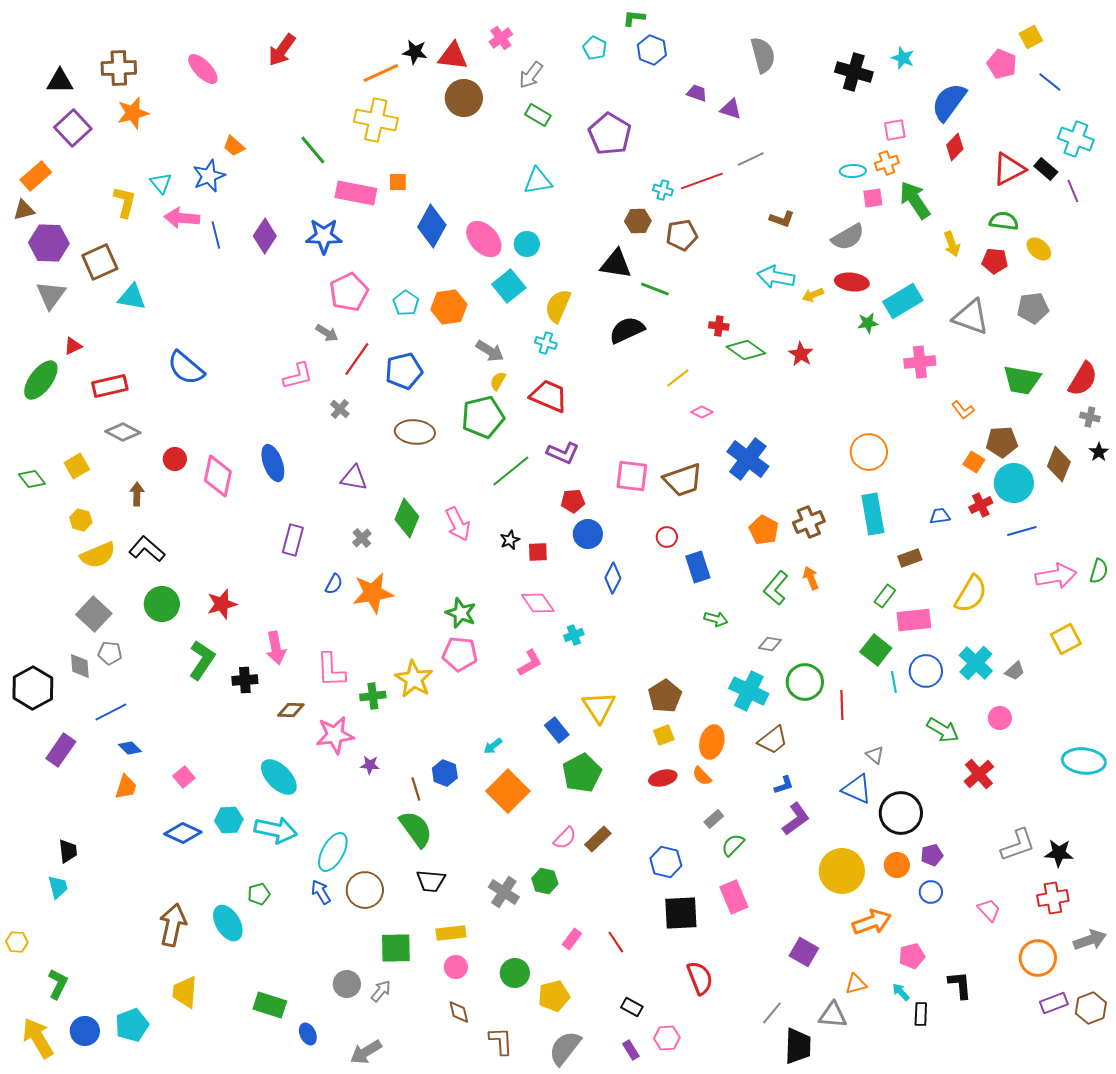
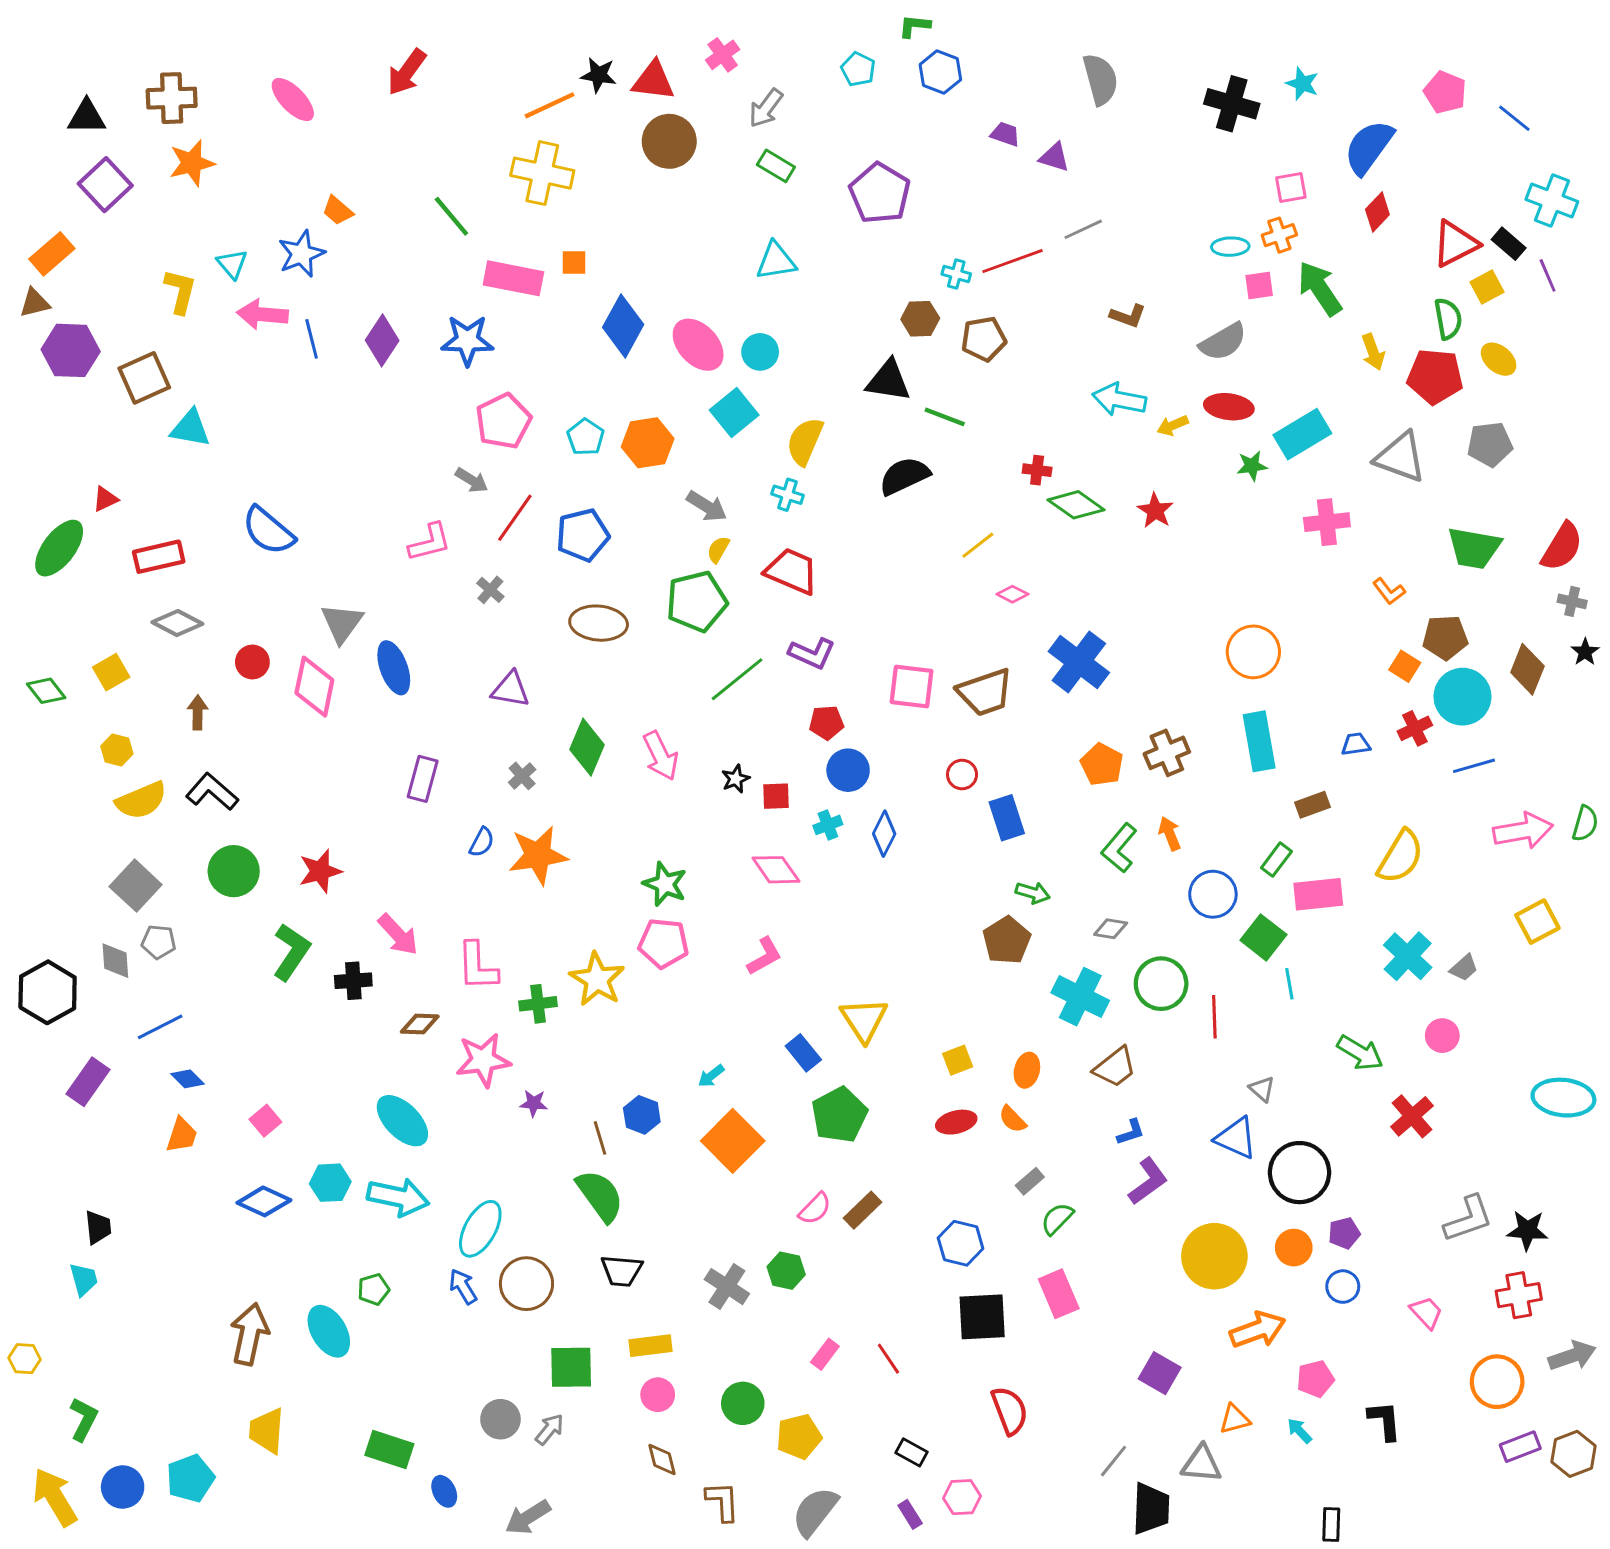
yellow square: (1031, 37) -> (1487, 287), moved
green semicircle: (1004, 221) -> (1448, 319), turned 72
red pentagon: (995, 261) -> (1435, 376), size x1.5
gray triangle: (51, 295) -> (342, 623), moved
cyan cross: (574, 635) -> (828, 825), moved
pink arrow: (276, 648) -> (398, 935), turned -32
blue circle: (926, 671) -> (1213, 894), moved
brown pentagon: (665, 696) -> (1007, 940), moved
orange ellipse: (712, 742) -> (1027, 1070), size x0.7
black rectangle: (921, 1014) -> (1331, 1524), moved

